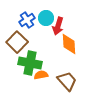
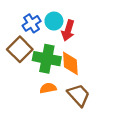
orange diamond: (69, 44) -> (70, 63), moved
green cross: (30, 63) -> (47, 59), moved

